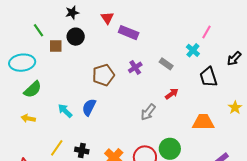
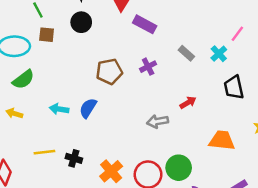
brown square: (56, 46) -> (47, 35), moved
gray rectangle: (166, 64) -> (186, 53), moved
cyan arrow: (65, 111) -> (59, 109), turned -42
gray arrow: (148, 112) -> (158, 121), turned 36
yellow line: (57, 148) -> (44, 152), turned 42

